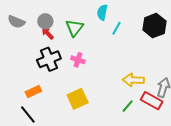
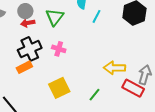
red arrow: (48, 33) -> (28, 23), turned -56
orange rectangle: (33, 91) -> (24, 67), moved
green line: (128, 106) -> (94, 95), moved

